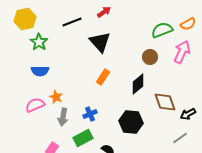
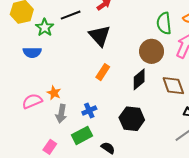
green semicircle: (162, 30) -> (164, 23), turned -75
green star: (39, 42) -> (45, 27), moved
brown circle: (150, 57) -> (152, 51), size x1.5
blue semicircle: (40, 71) -> (32, 52), moved
brown diamond: (165, 102) -> (173, 86), moved

